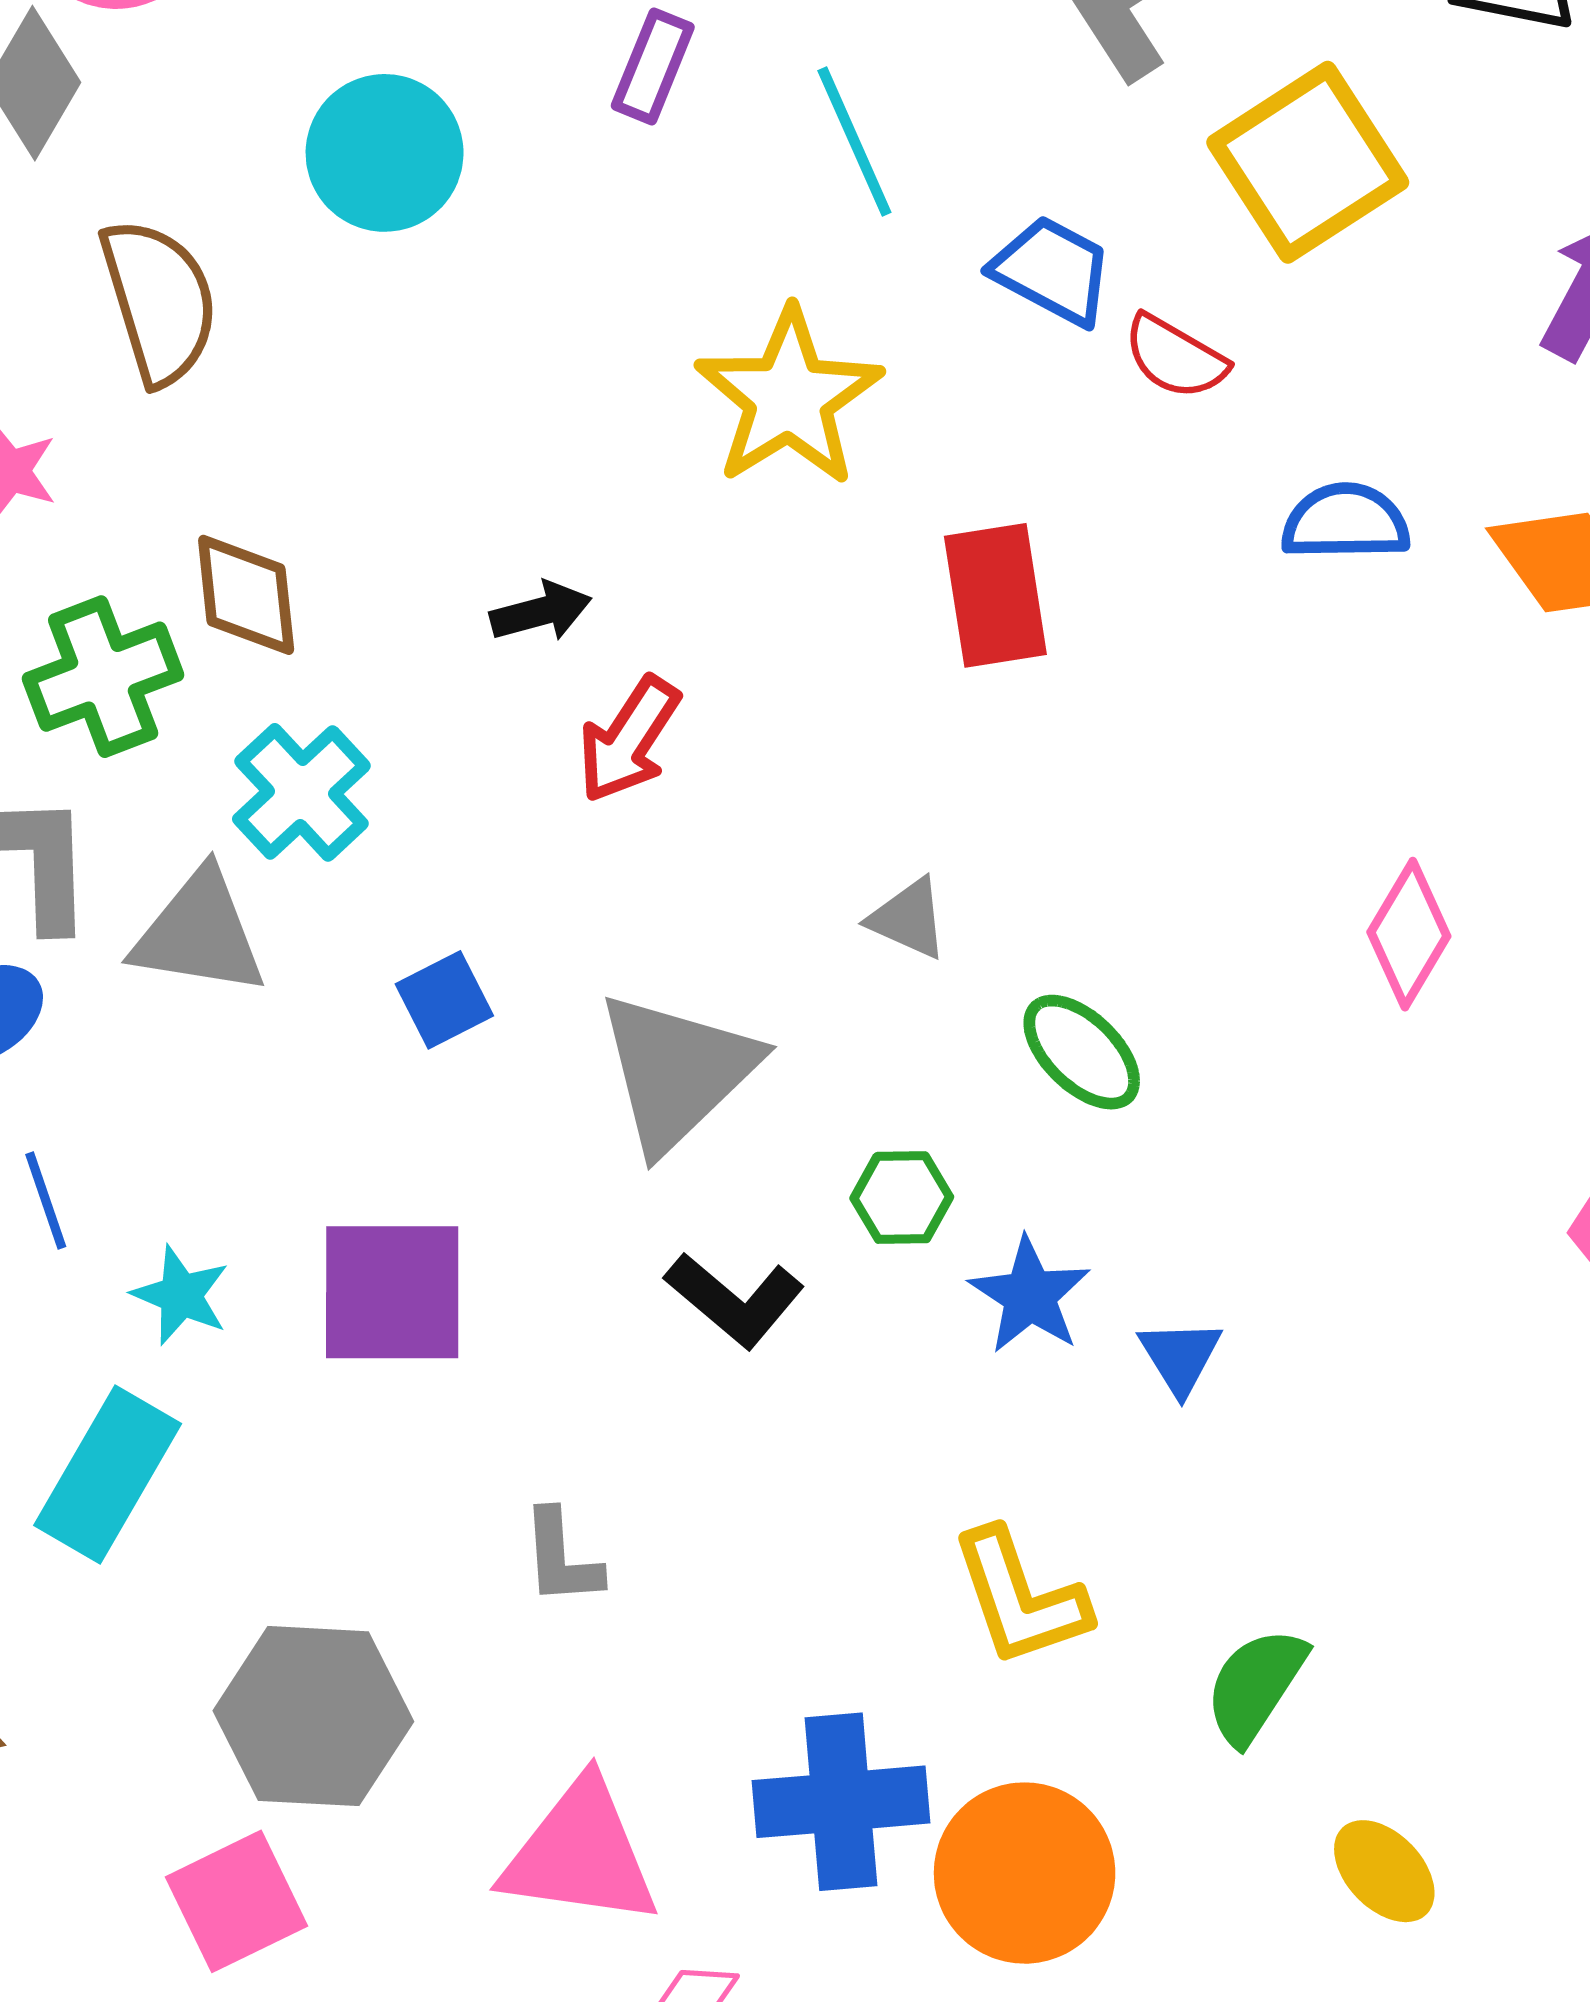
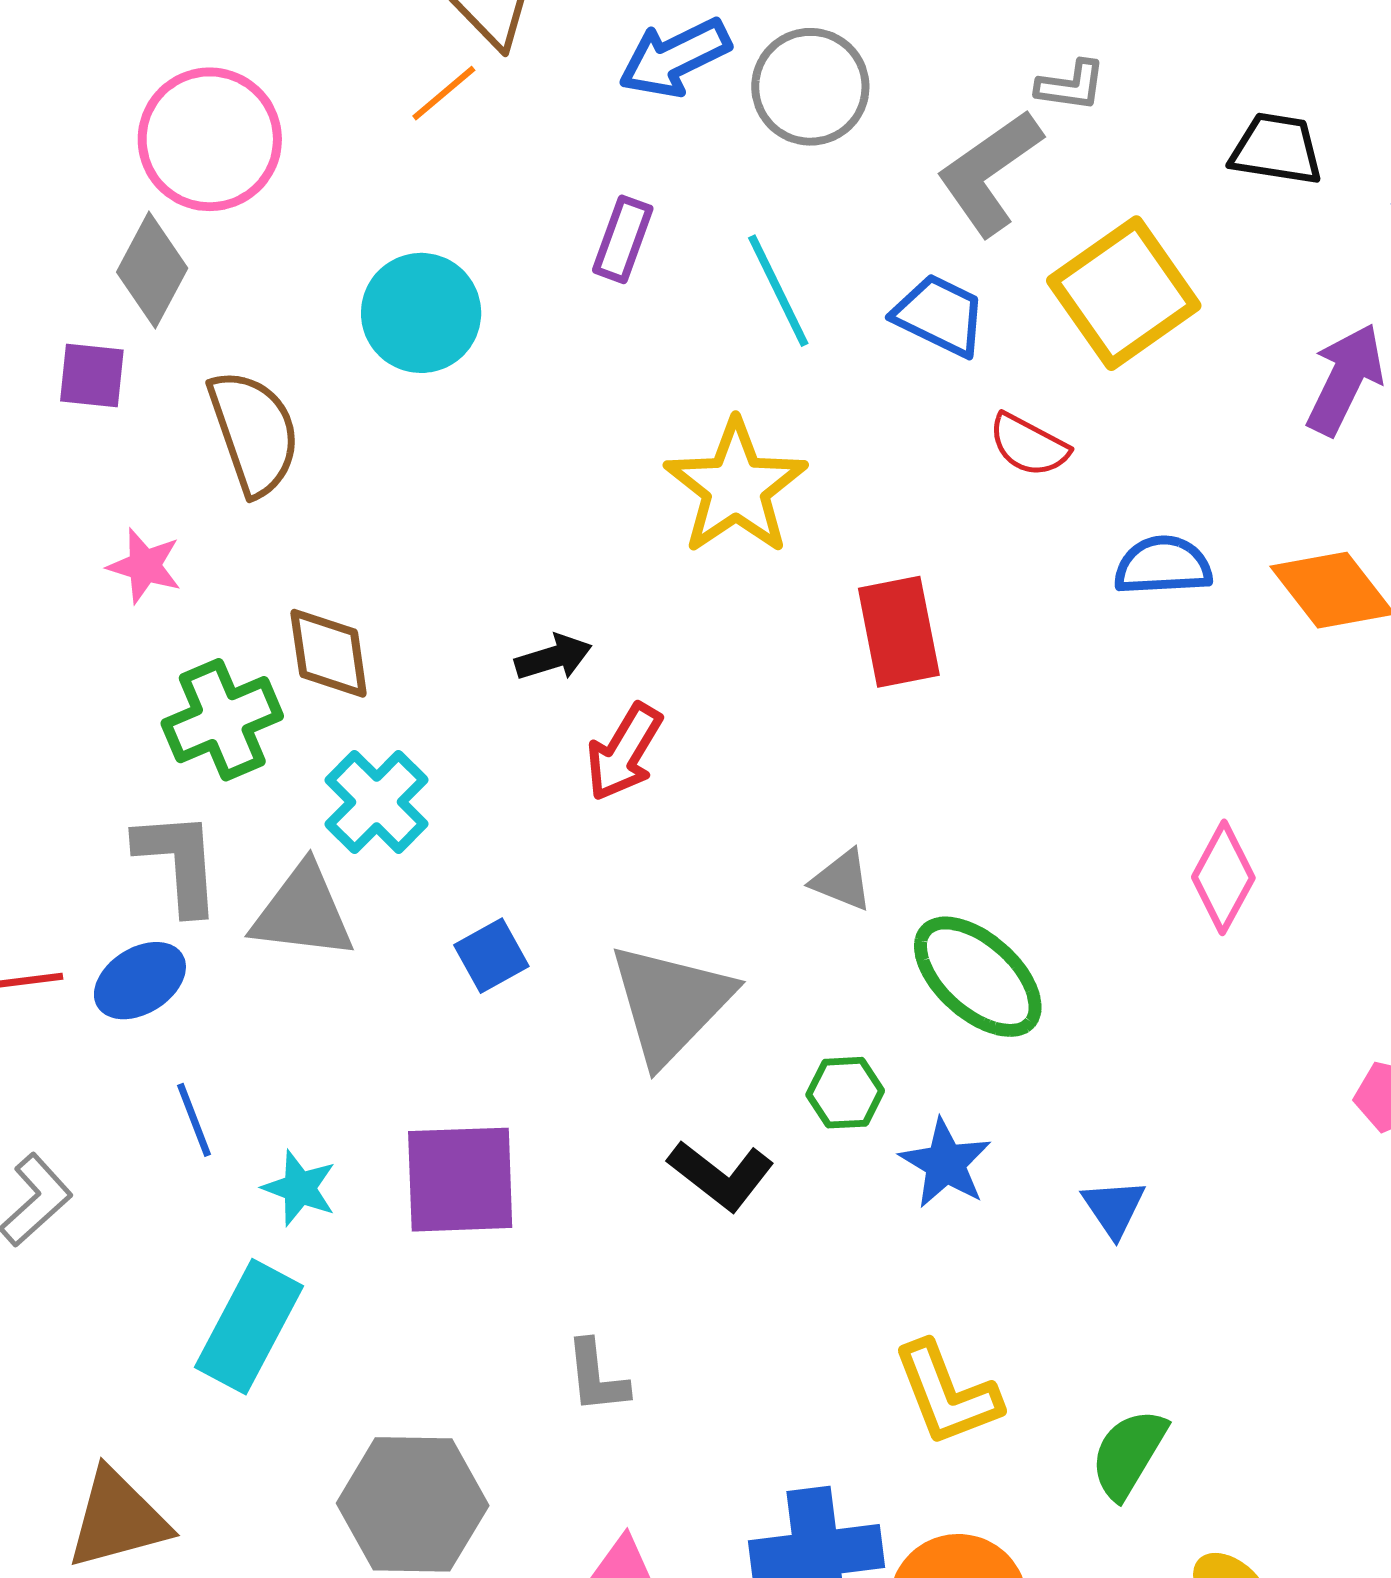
blue trapezoid: (1052, 271) -> (940, 315), moved
green ellipse: (1082, 1052) -> (978, 977), size x1.4
blue triangle: (1180, 1357) -> (1114, 1208), moved

